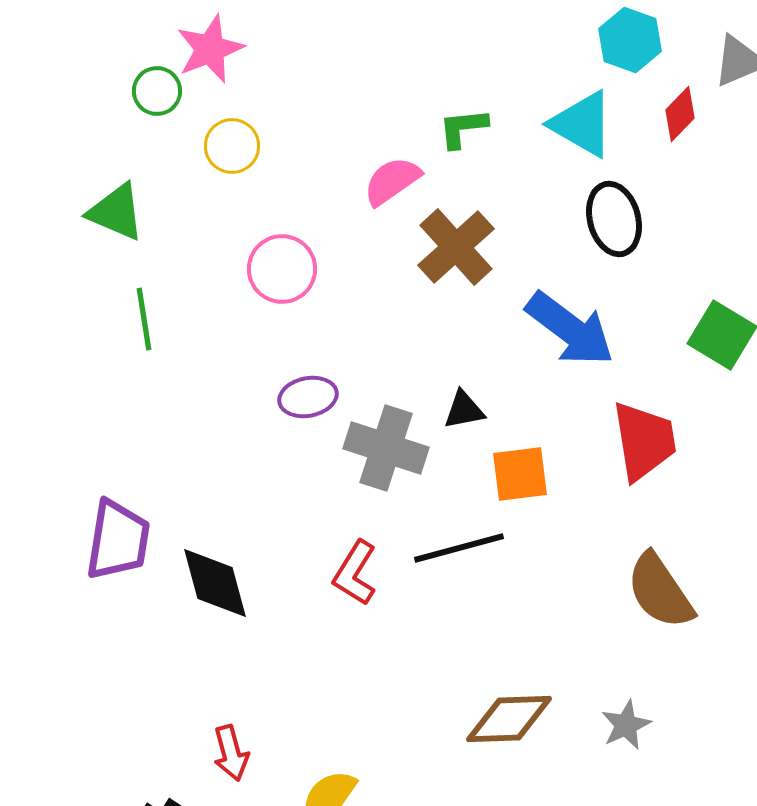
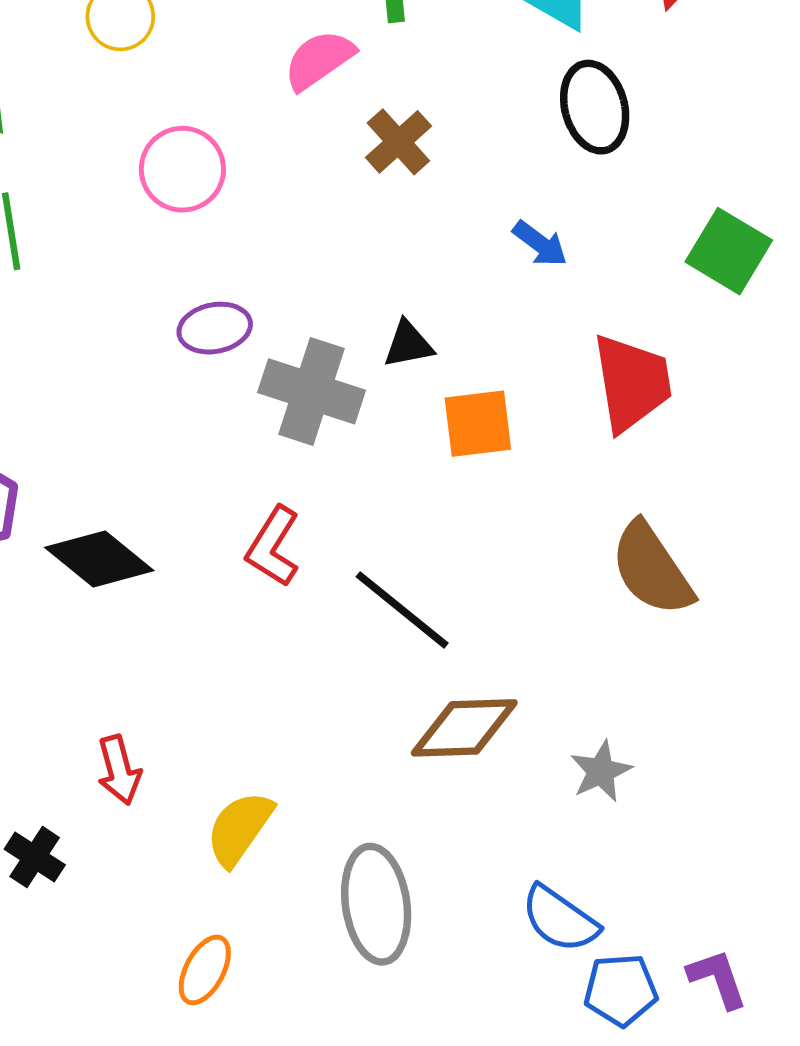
brown cross: (456, 247) -> (398, 142), size x0.7
blue arrow: (570, 329) -> (540, 244), size x0.5
black line: (459, 548) -> (402, 610), moved, turned 54
black diamond: (215, 583) -> (99, 559), turned -36
gray star: (626, 725) -> (601, 771), moved

